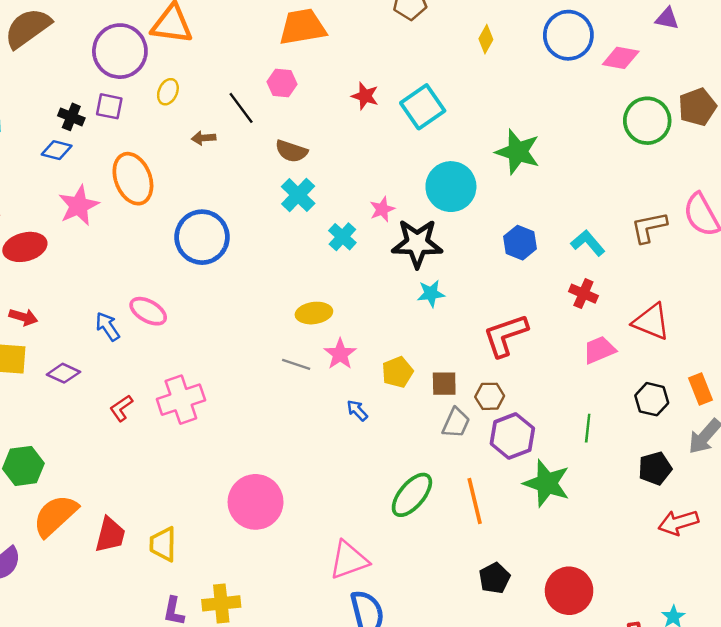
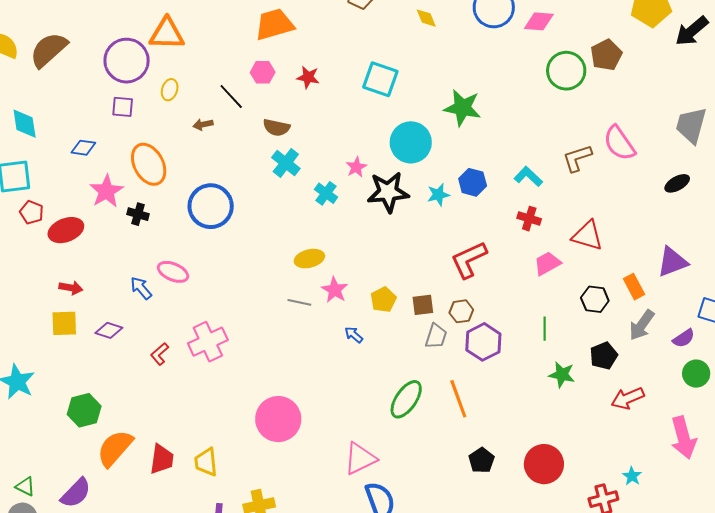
yellow diamond: (486, 39) -> (426, 18), turned -45
red star: (365, 96) -> (308, 77), moved
cyan square: (423, 107) -> (380, 79), turned -30
black cross: (71, 117) -> (138, 214), moved
cyan star: (431, 294) -> (438, 195), moved
green star: (547, 483) -> (562, 375), moved, size x0.7

